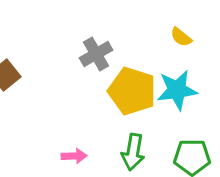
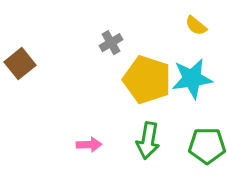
gray cross: (96, 54) -> (111, 43), size x0.7

